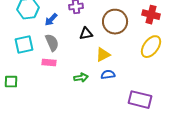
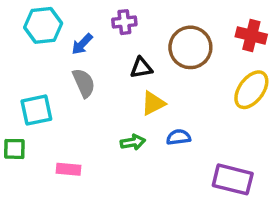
cyan square: (24, 45) -> (36, 110), moved
yellow triangle: (103, 55) -> (153, 103), moved
pink rectangle: (49, 63) -> (69, 169), moved

